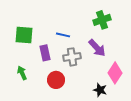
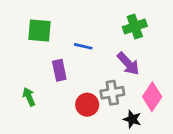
green square: (24, 35) -> (39, 30), moved
gray cross: (72, 57) -> (112, 93), moved
red circle: (56, 80) -> (87, 105), moved

